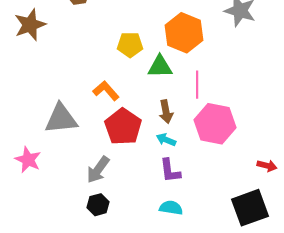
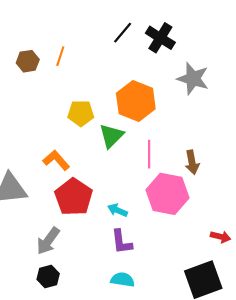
green triangle: (160, 67) -> (111, 136), turned -44
brown arrow: (166, 112) -> (192, 162), moved

